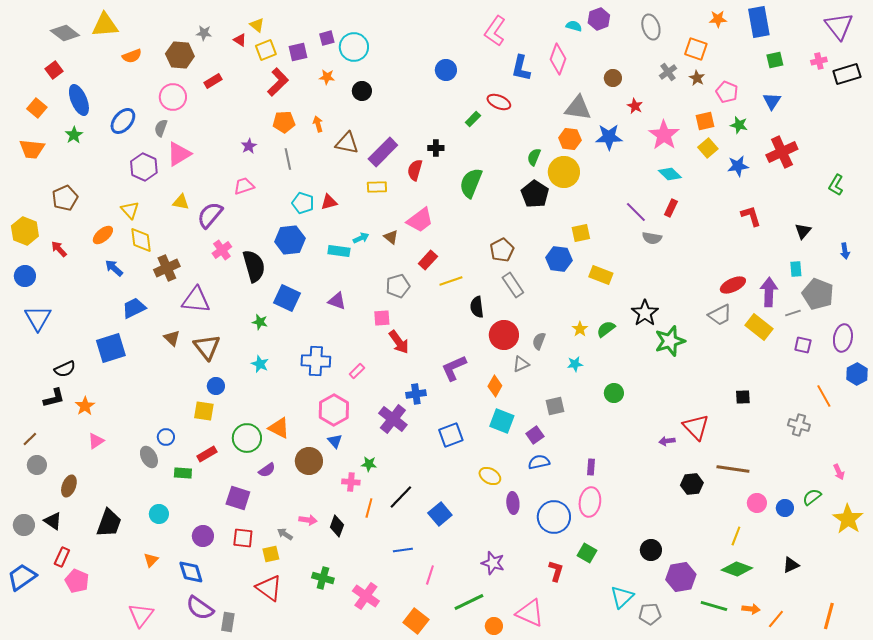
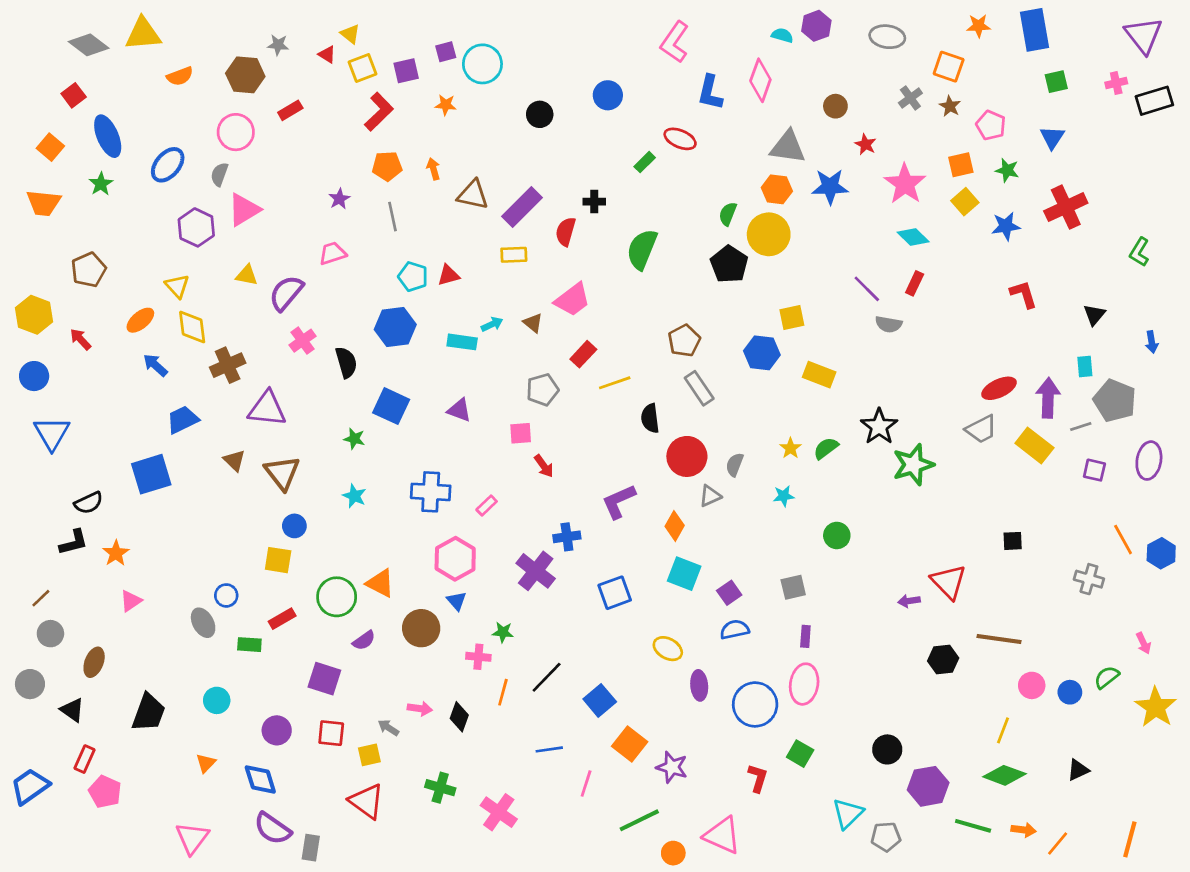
gray ellipse: (651, 27) -> (887, 37), turned -65
black circle: (362, 91) -> (540, 114), moved
black semicircle: (254, 266) -> (346, 362), size x0.7
red arrow: (399, 342) -> (544, 466), size x0.7
blue hexagon: (857, 374) -> (1161, 553), moved
gray square: (555, 406) -> (793, 587), moved
gray circle: (24, 525) -> (30, 684), moved
orange square: (416, 621) -> (630, 744), moved

